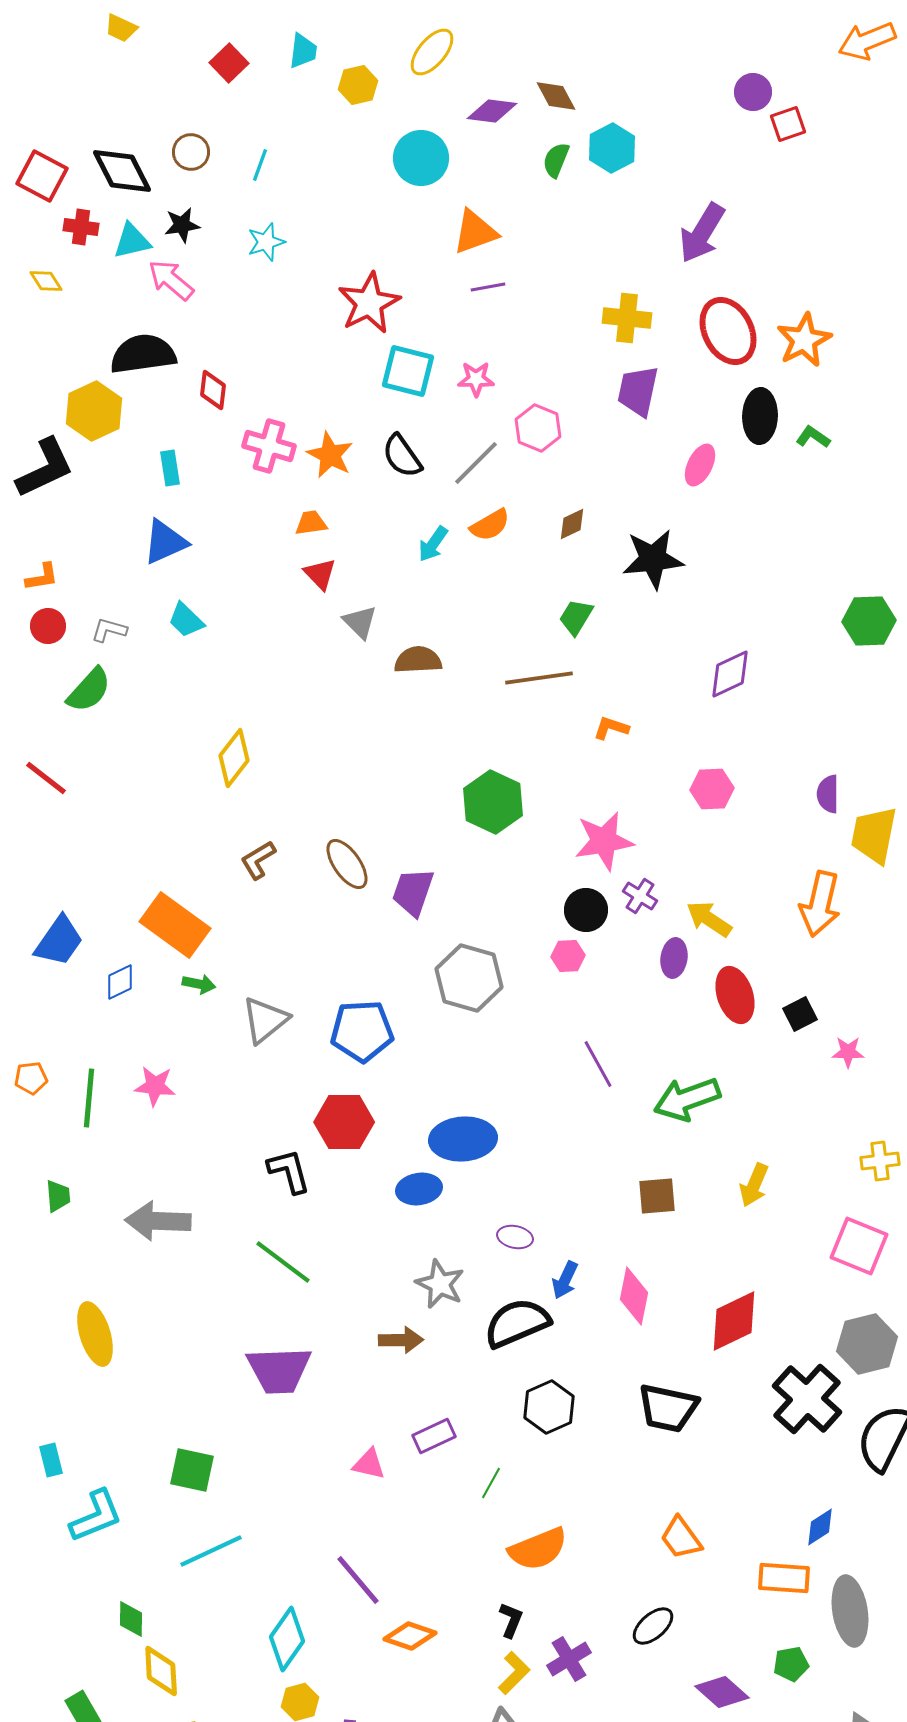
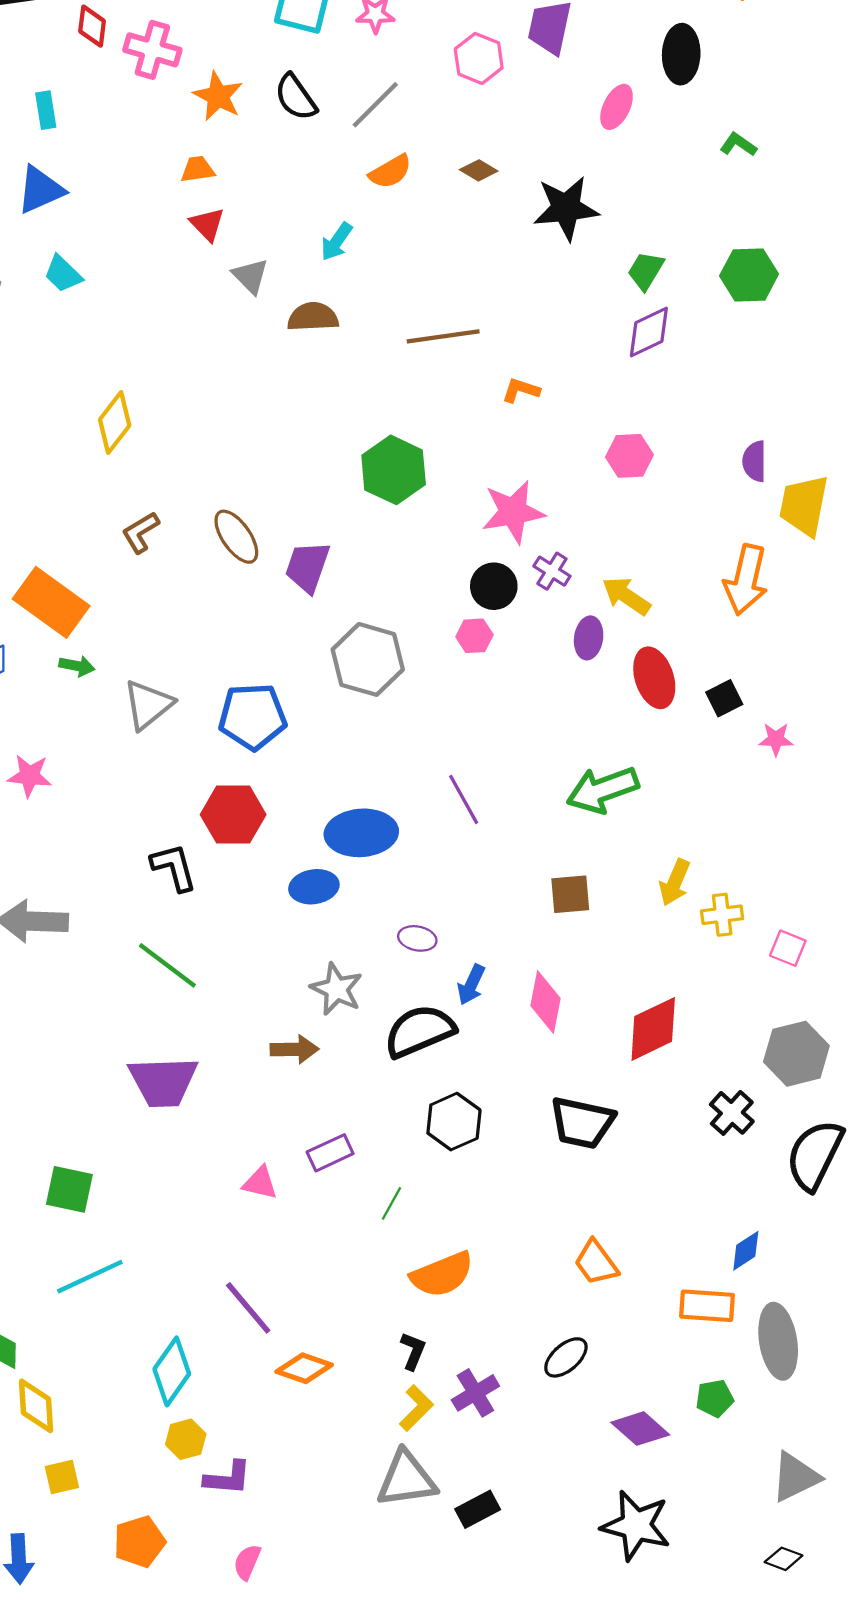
pink hexagon: (538, 428) -> (479, 58), moved
green L-shape: (813, 437) -> (738, 145), moved
pink cross: (269, 446) -> (152, 50), moved
brown diamond: (572, 524) -> (479, 170), turned 56
cyan arrow: (433, 544) -> (337, 242), moved
green trapezoid: (576, 617) -> (646, 271), moved
green hexagon: (869, 621) -> (749, 275), moved
purple line: (598, 1064) -> (464, 799), moved
yellow cross: (880, 1161) -> (722, 915), moved
pink square: (859, 1246) -> (788, 948), size x0.6
black cross: (807, 1399) -> (732, 1113), size x0.6

